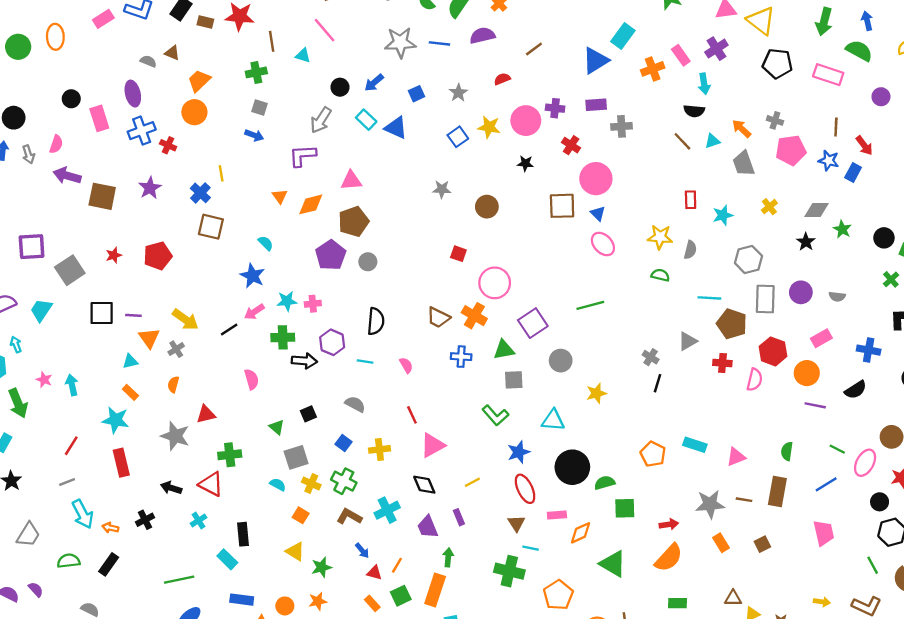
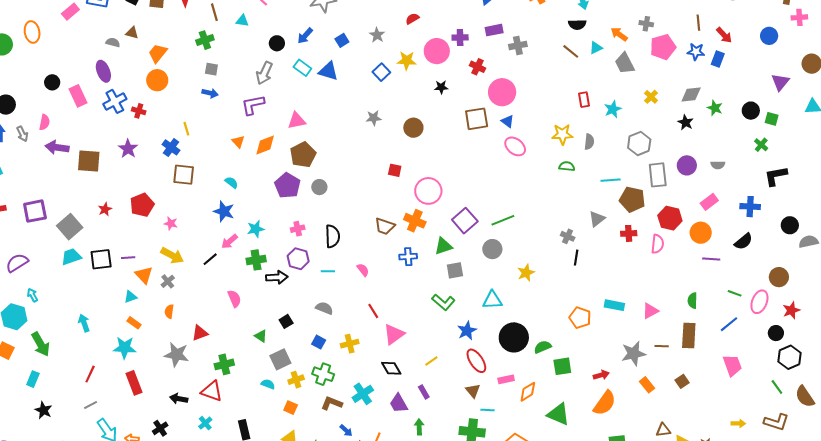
pink cross: (313, 304) -> (298, 229), moved
green line: (590, 305) -> (503, 220), moved
cyan trapezoid: (41, 310) -> (71, 257), moved, turned 45
pink star: (44, 380) -> (171, 223), moved
yellow cross: (311, 483) -> (296, 380), turned -35

